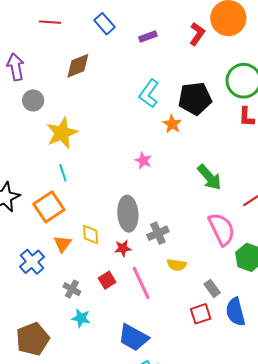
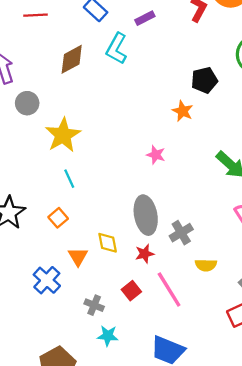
cyan L-shape: (149, 93) -> (117, 49), moved
black pentagon: (195, 99) -> (204, 80), size x0.7
orange square: (49, 207) -> (58, 218), size x0.6

